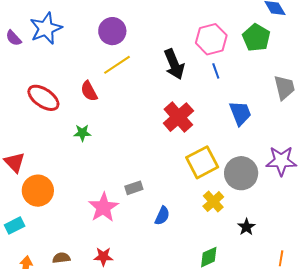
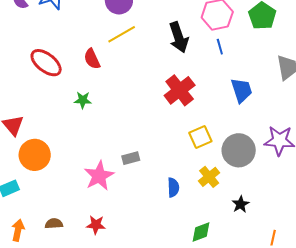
yellow square: (202, 162) -> (200, 137), size x0.7
blue semicircle: (162, 216) -> (173, 187), moved, turned -30

